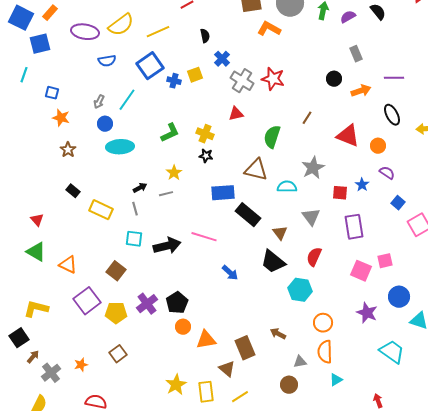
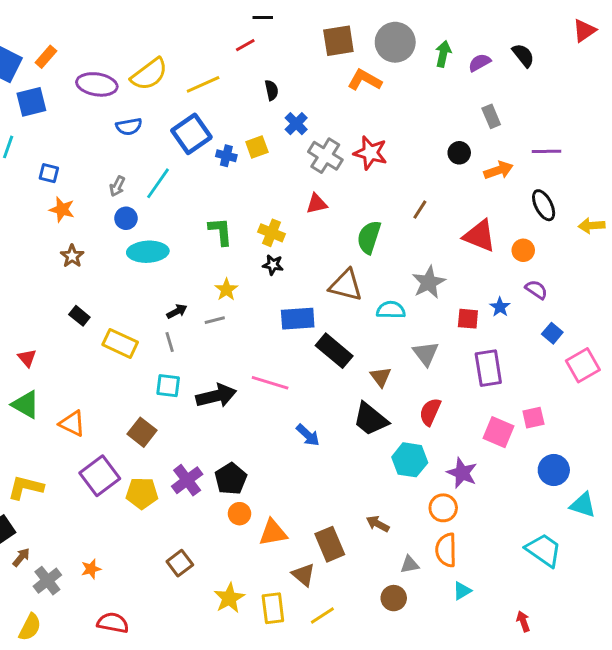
green L-shape: (170, 133) -> (221, 231), turned -70
purple star: (367, 313) -> (462, 473), moved
brown square: (118, 354) -> (180, 563), moved

